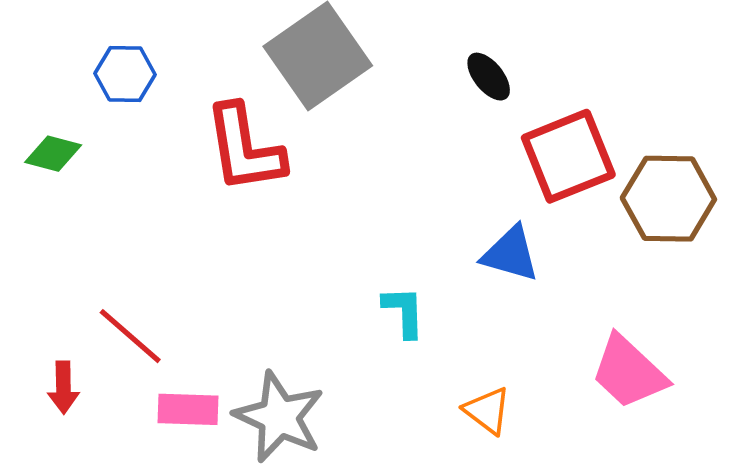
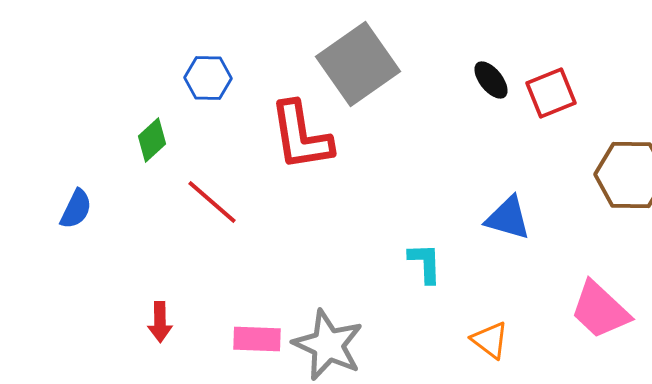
green diamond: (53, 154) -> (152, 140), turned -57
red square: (568, 156) -> (551, 93), moved, size x0.7
red line: (130, 336) -> (212, 202), moved

